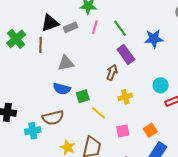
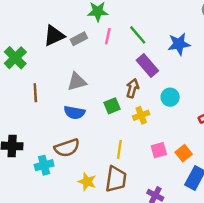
brown line: (40, 45) -> (35, 93), moved
cyan circle: (161, 85) -> (170, 97), moved
green square: (83, 96) -> (112, 106), moved
yellow cross: (125, 97) -> (141, 115), moved
yellow line: (98, 113) -> (119, 149), moved, turned 63
pink square: (123, 131) -> (159, 150), moved

